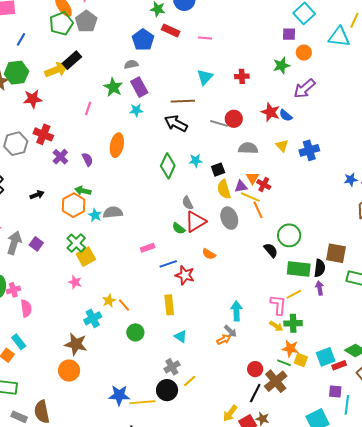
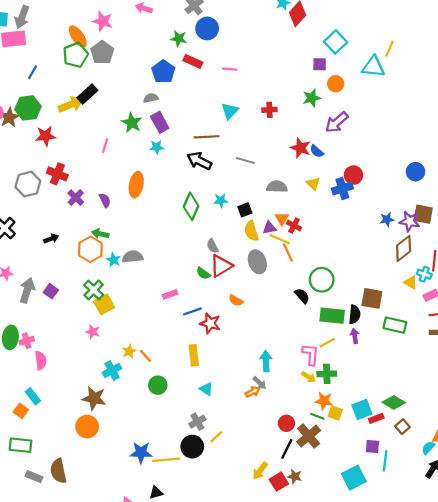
red circle: (234, 119) -> (353, 175), moved

